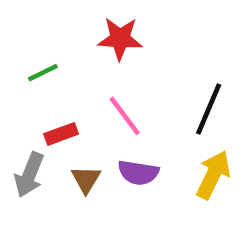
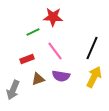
green line: (43, 73) -> (33, 32), moved
gray arrow: (29, 175) -> (13, 90), moved
brown triangle: (86, 179) -> (38, 79), turned 40

